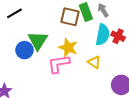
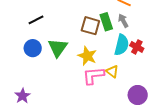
blue circle: (24, 50) -> (33, 48), moved
pink L-shape: (59, 64) -> (93, 76), moved

